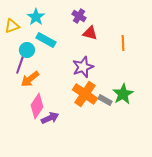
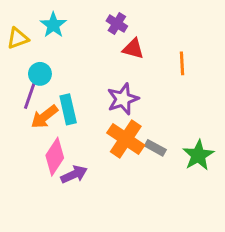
cyan rectangle: (46, 40) -> (68, 109), moved, turned 48
green star: (123, 94) -> (198, 155), moved

